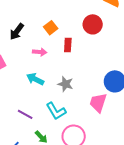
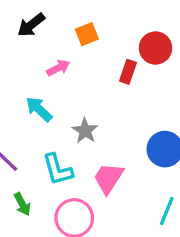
red rectangle: (68, 45) -> (128, 72), moved
pink arrow: (40, 52) -> (58, 68), turned -48
pink trapezoid: (98, 103) -> (108, 178), moved

